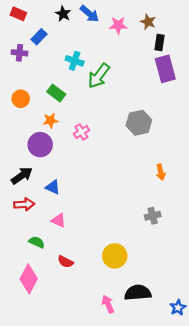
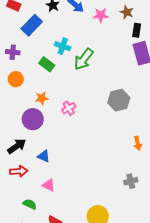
blue rectangle: (39, 37) -> (32, 25), size x1.5
purple cross: (20, 53) -> (13, 52), moved
green rectangle: (56, 93) -> (47, 64), moved

